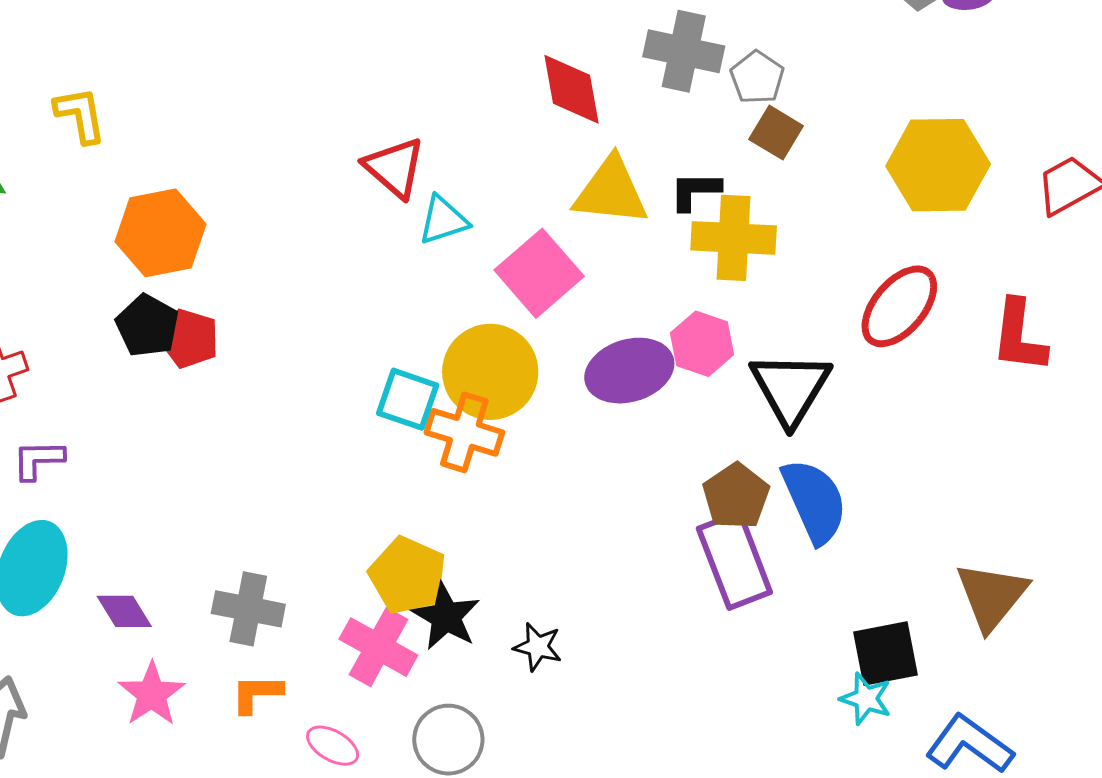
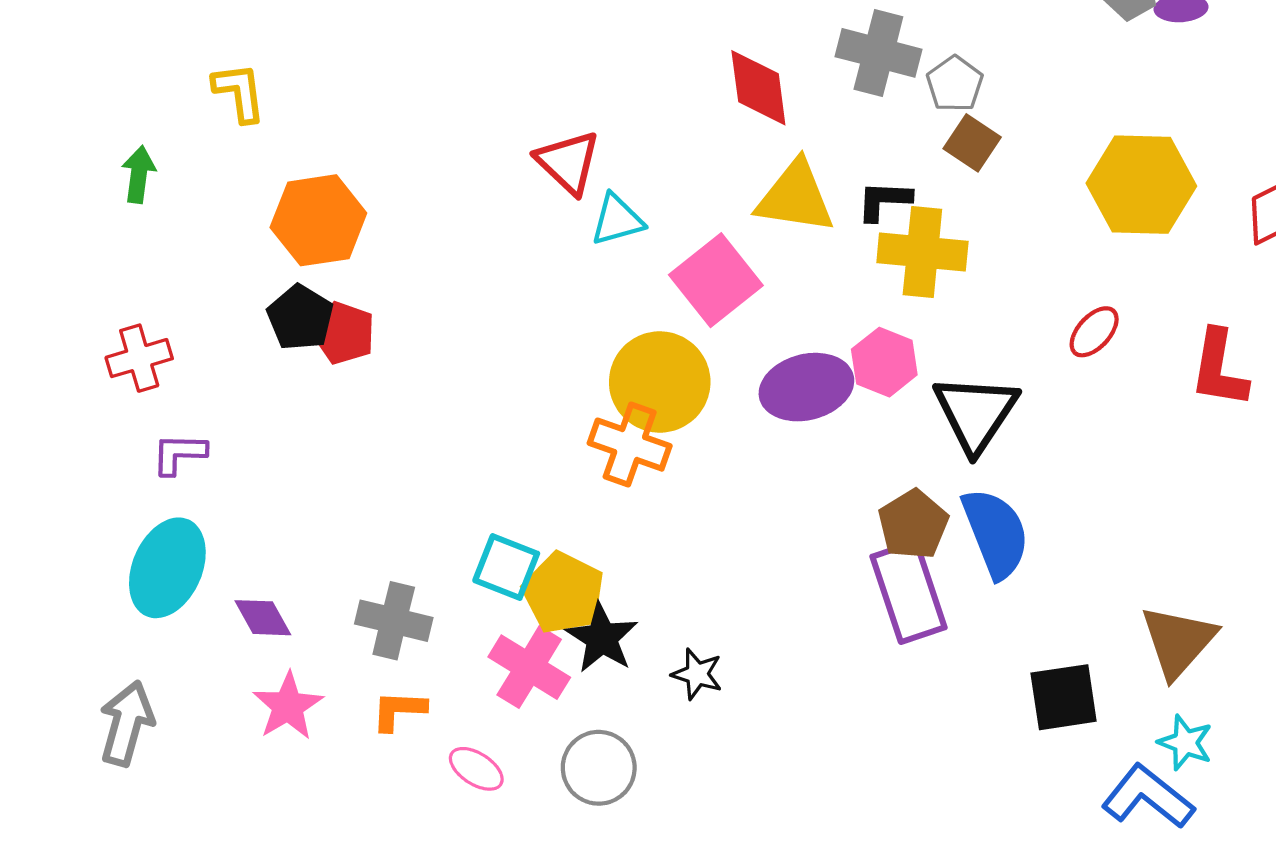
red ellipse: (899, 306) -> (1094, 332), size x0.6
cyan square: (408, 399) -> (506, 567), moved
cyan star: (866, 699) -> (1185, 743), moved

